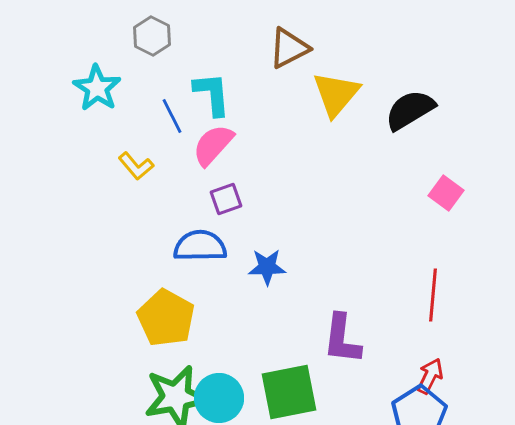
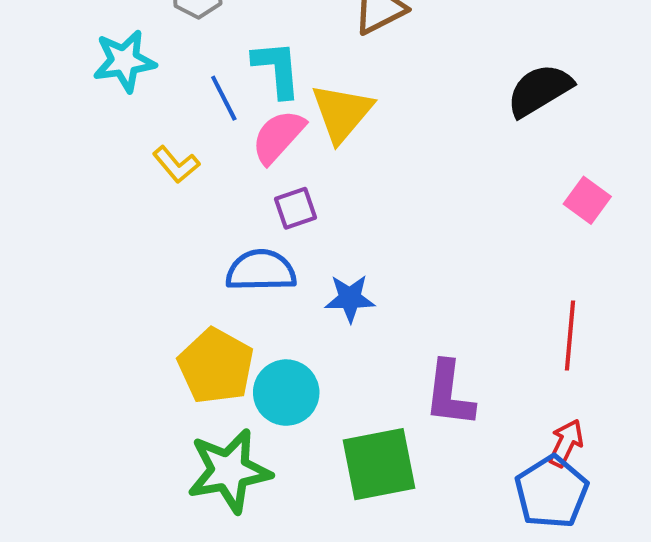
cyan star: (97, 88) -> (124, 61), turned 30
yellow triangle: (336, 94) -> (342, 113), moved
cyan circle: (219, 398) -> (286, 393), moved

